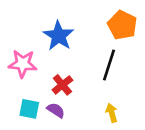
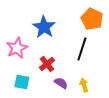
pink star: (23, 64) -> (17, 48), turned -30
purple semicircle: (56, 110) -> (61, 83), moved

